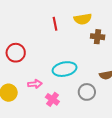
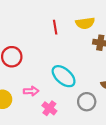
cyan ellipse: (65, 69) -> (64, 76), turned 50

